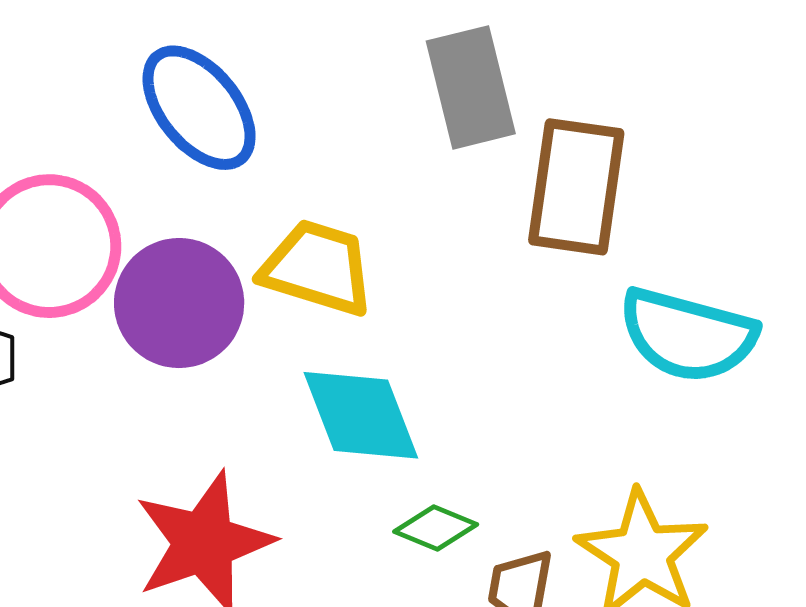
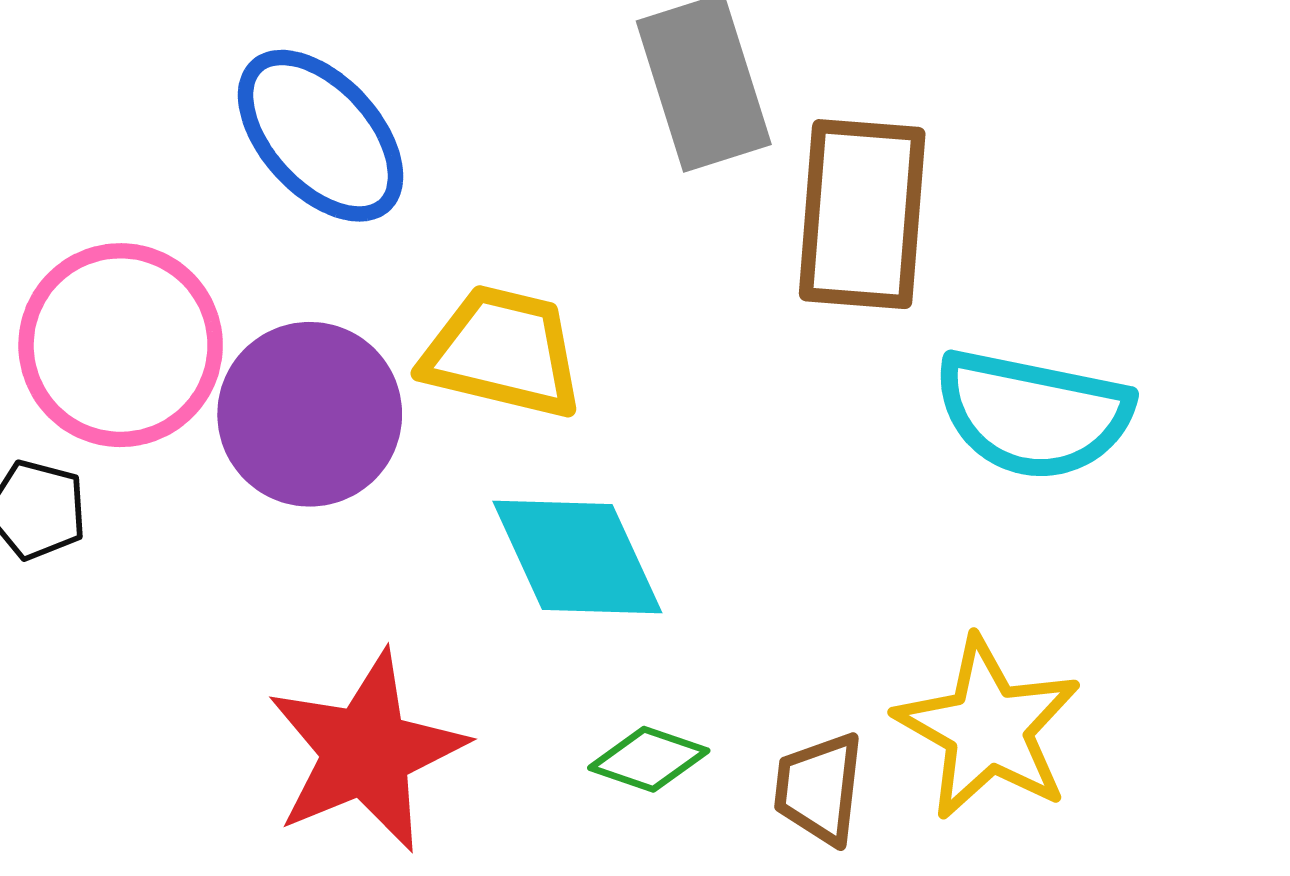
green diamond: (436, 528) -> (649, 759), moved

